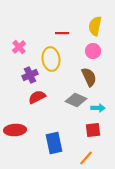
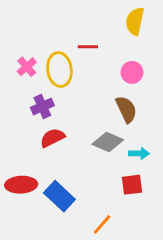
yellow semicircle: (95, 26) -> (135, 21), moved
yellow ellipse: (51, 59) -> (59, 70), moved
blue rectangle: (54, 143) -> (59, 196), moved, turned -35
orange line: (86, 158) -> (102, 224), moved

